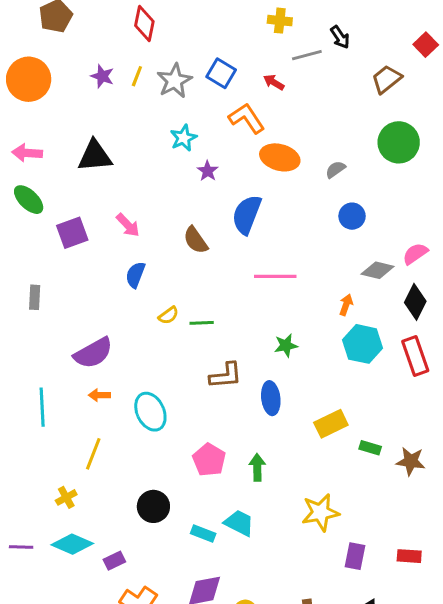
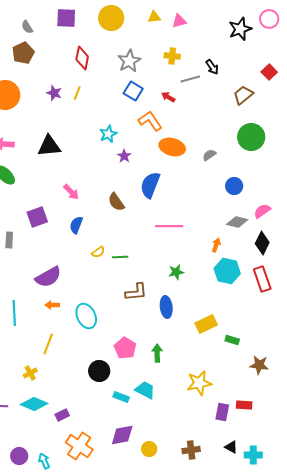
gray star: (175, 81) -> (129, 61), moved
blue circle: (352, 216) -> (234, 186), moved
purple square: (72, 233) -> (37, 217), moved
brown star: (411, 461) -> (259, 365), moved
black circle: (153, 506) -> (99, 371), moved
red rectangle: (409, 556) -> (244, 405), moved

